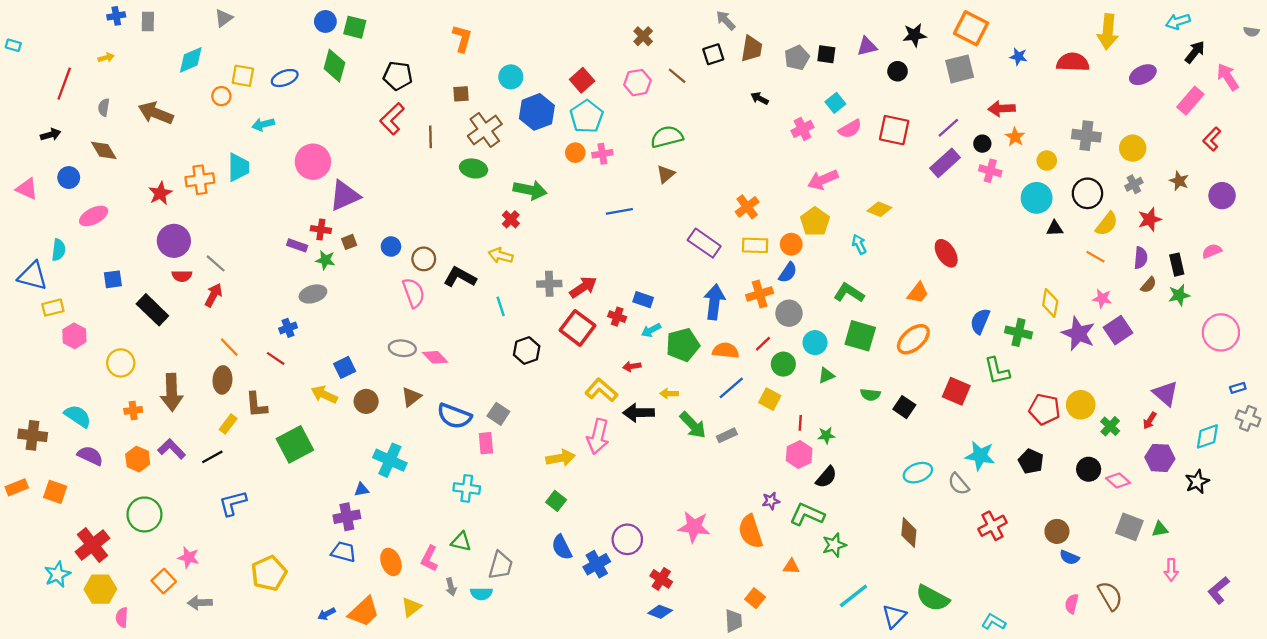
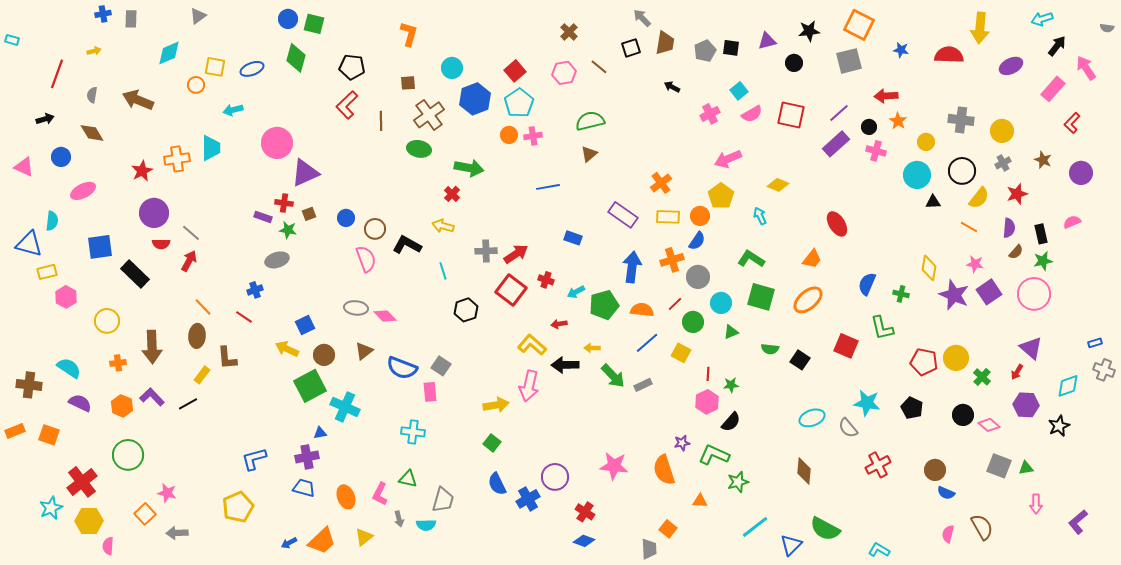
blue square: (113, 279) -> (100, 247), size x1.5
blue rectangle: (643, 300) -> (573, 238), moved
green cross: (1019, 332) -> (901, 294), size x0.7
pink circle: (1221, 332) -> (1034, 294), moved
green square: (295, 444) -> (310, 386), moved
blue L-shape: (233, 503) -> (254, 459), moved

